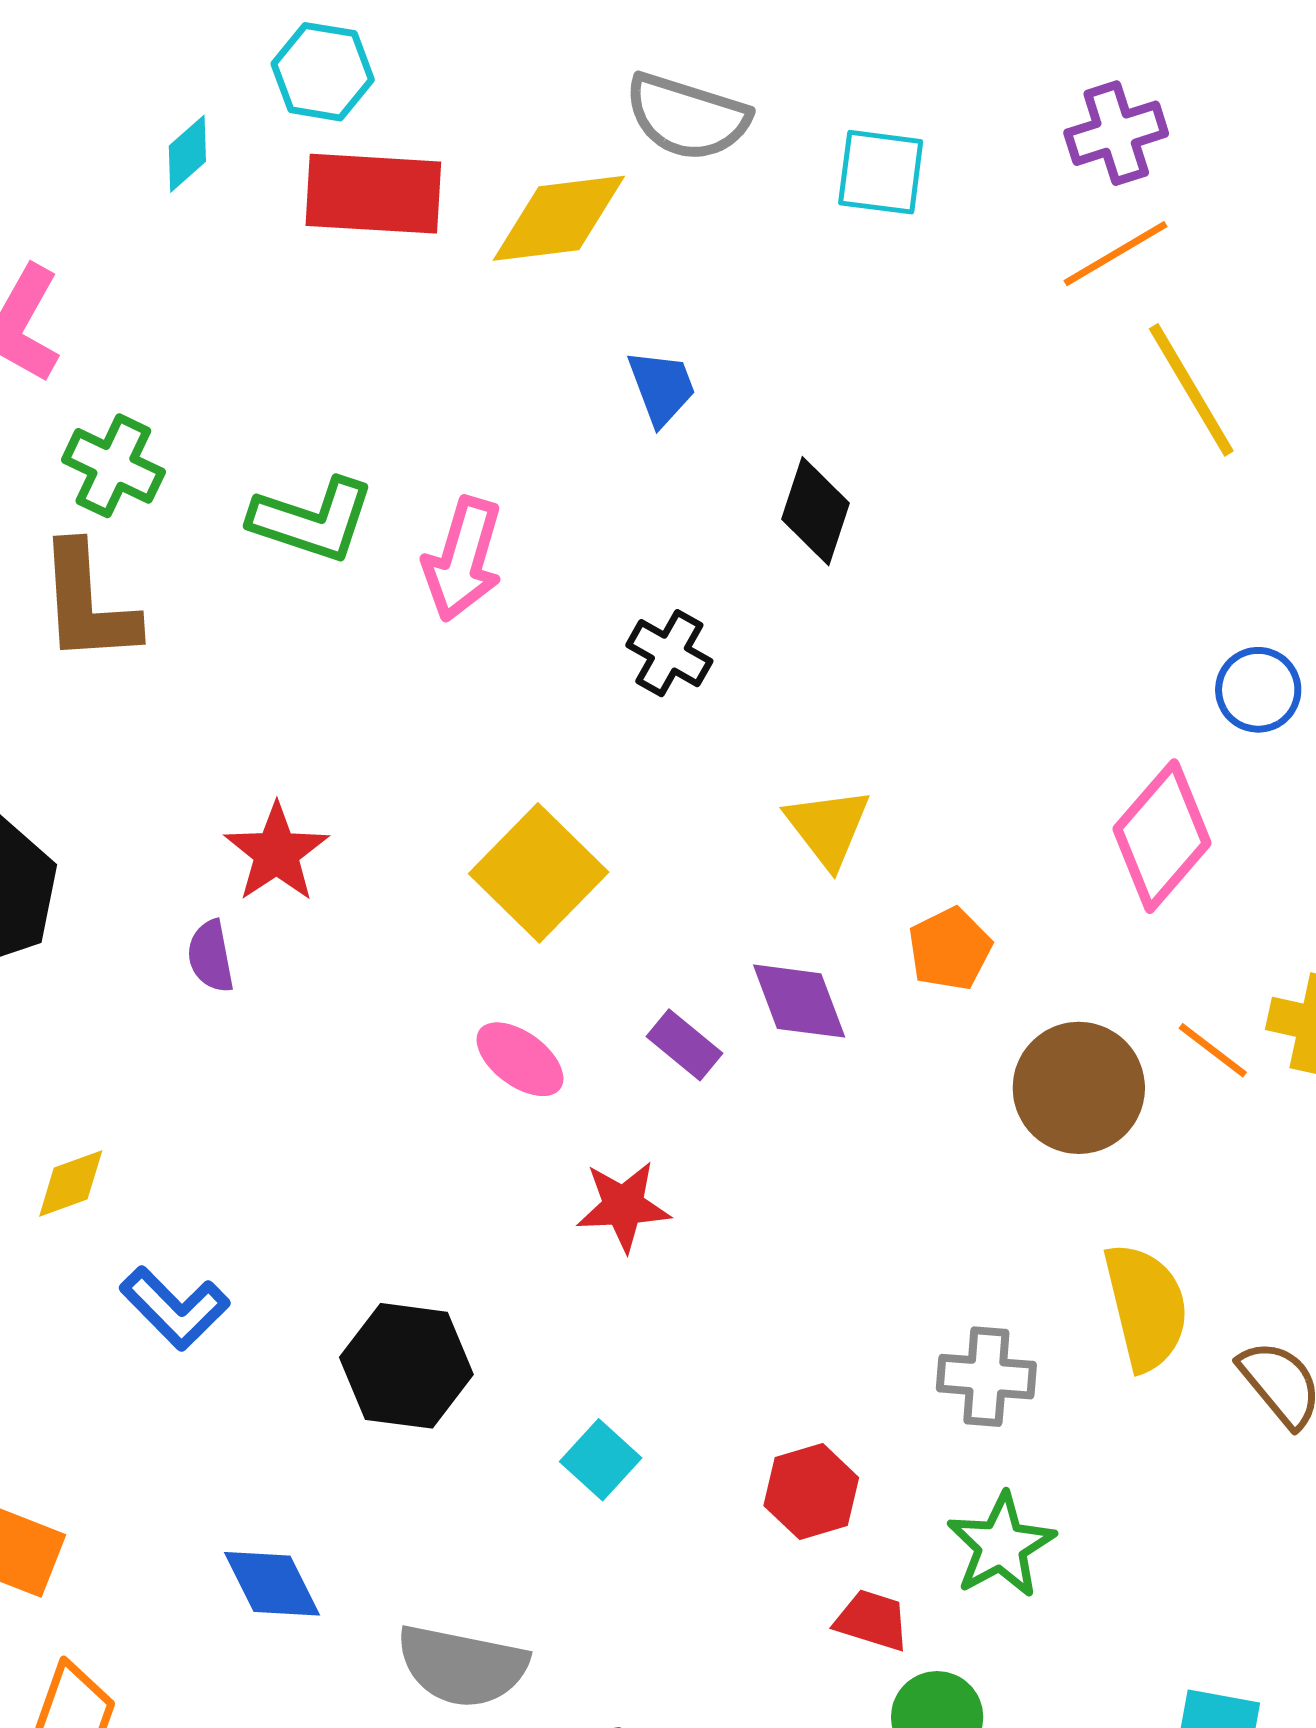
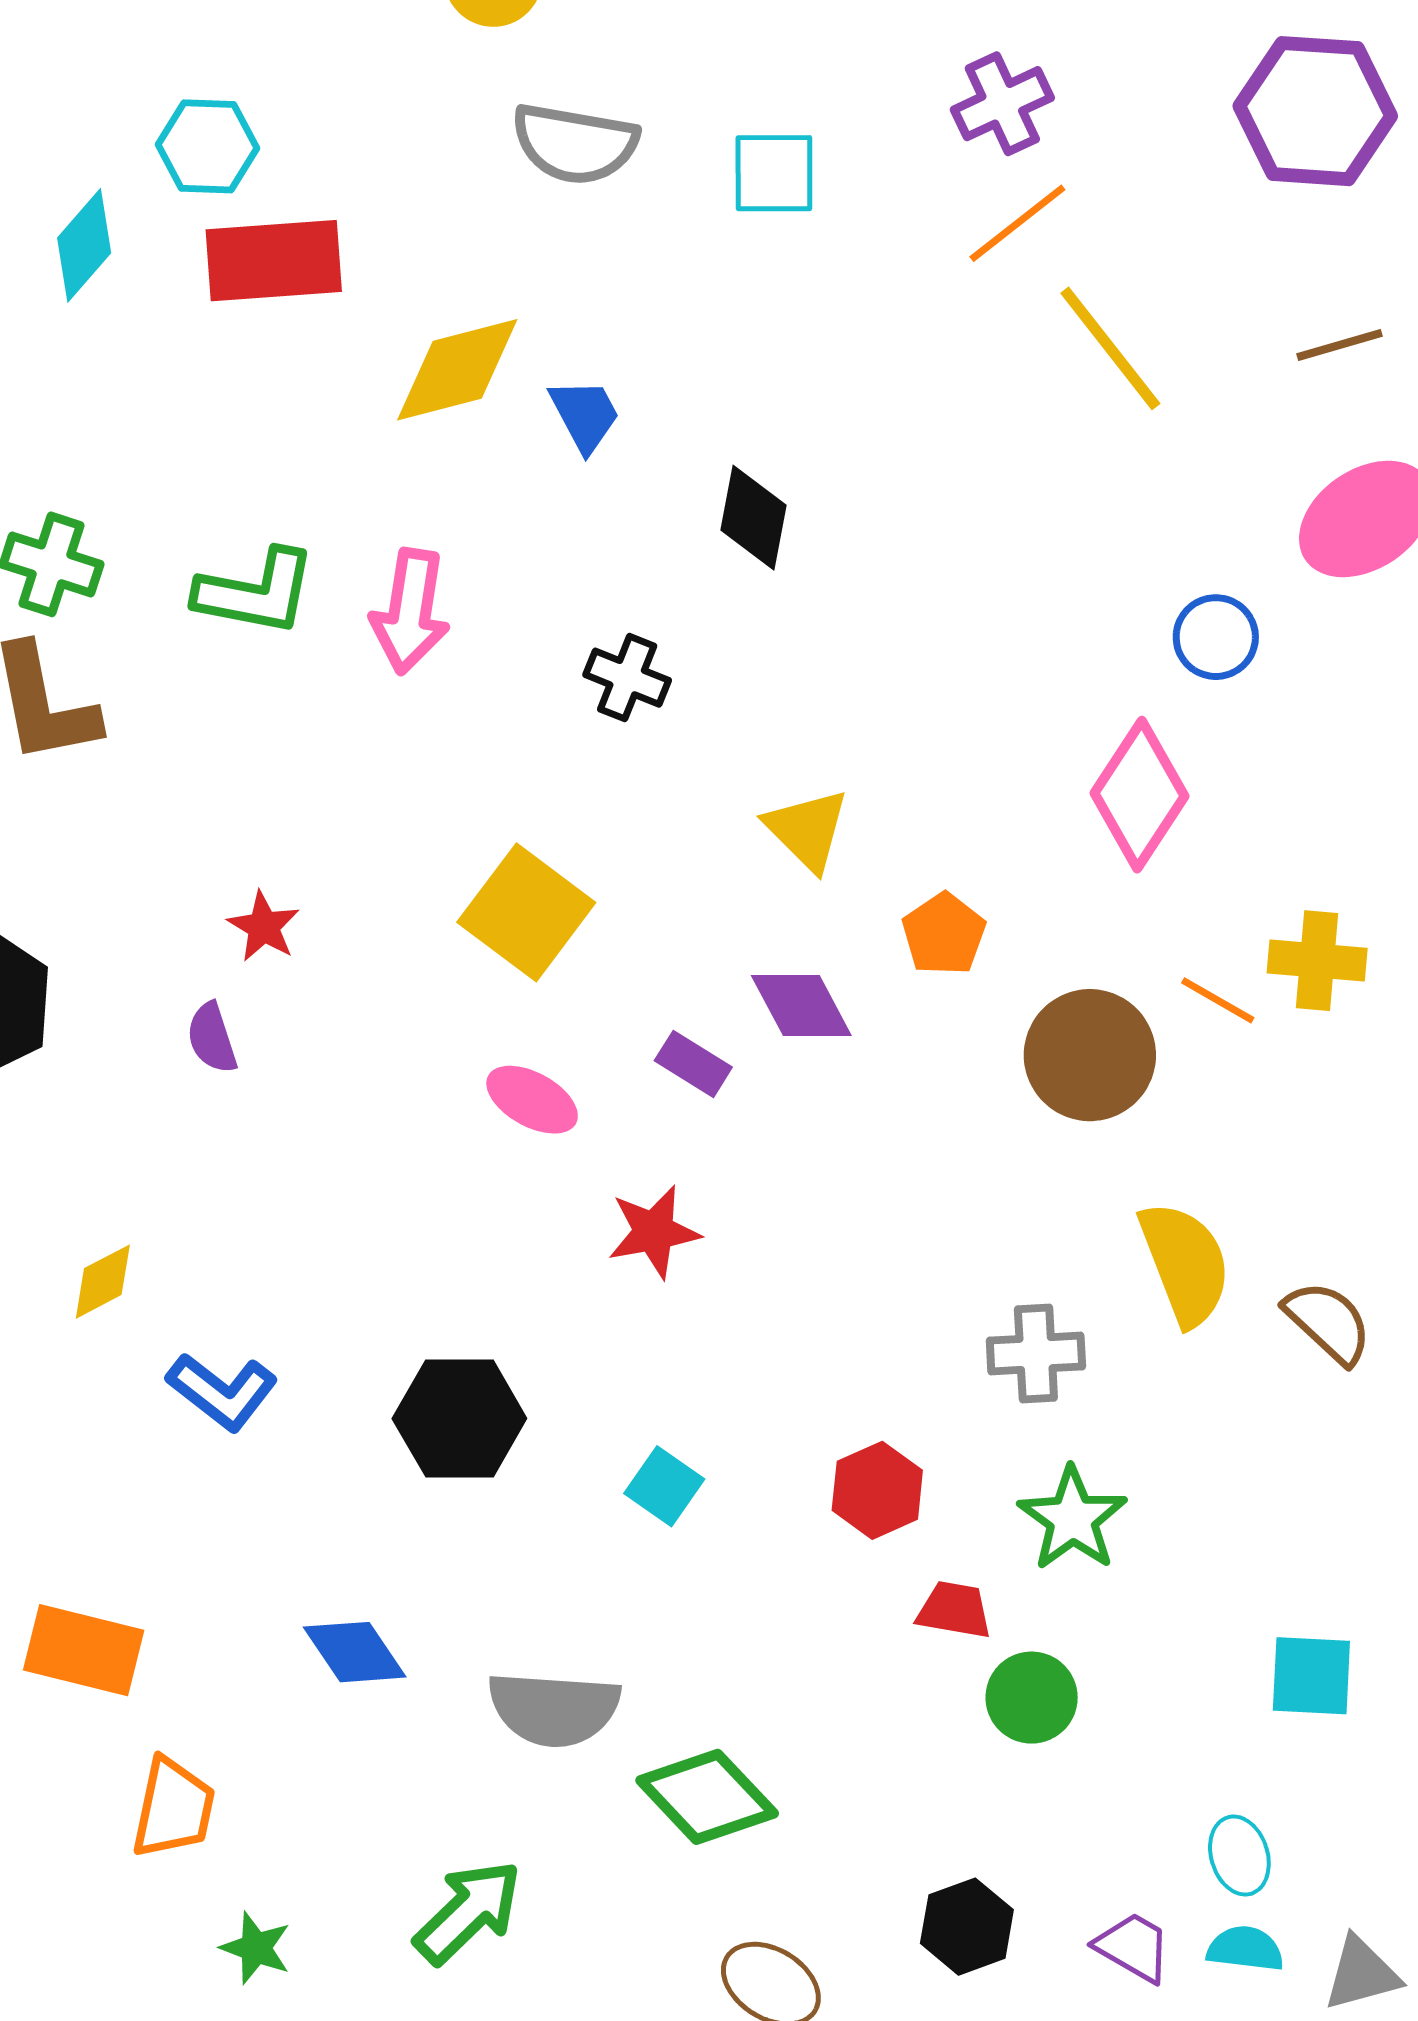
cyan diamond: (187, 154) -> (84, 245), size x1.4
yellow diamond: (559, 218) -> (457, 370), moved
red star: (276, 853) -> (264, 927), size x0.7

